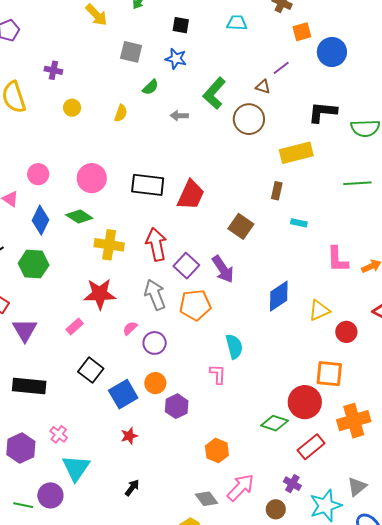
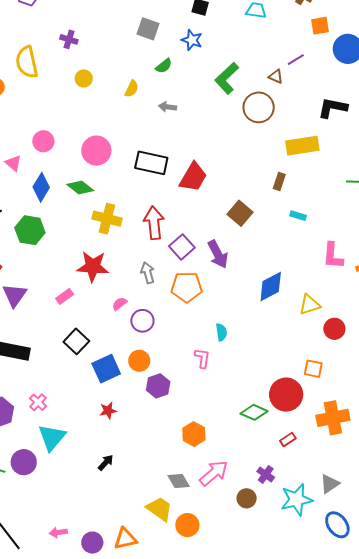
gray arrow: (179, 116) -> (168, 107), moved
gray arrow: (155, 295) -> (148, 273), size x0.7
cyan semicircle: (234, 346) -> (221, 332), size x0.7
orange square: (329, 374) -> (313, 369), size x0.7
red rectangle: (311, 447) -> (288, 440), size x0.6

